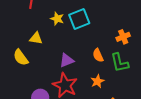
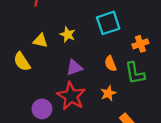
yellow star: (57, 19) -> (68, 35), moved
cyan square: (79, 19) -> (108, 23), moved

